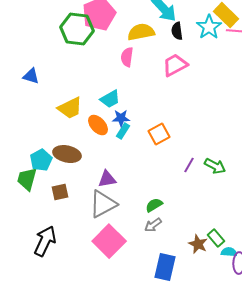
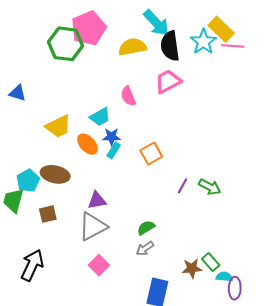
black semicircle: (177, 31) -> (170, 46), size x1.6
pink semicircle: (127, 57) -> (128, 96), moved, turned -30
pink square: (109, 241) -> (99, 265), size x0.6
brown star: (198, 244) -> (192, 268), turned -30

